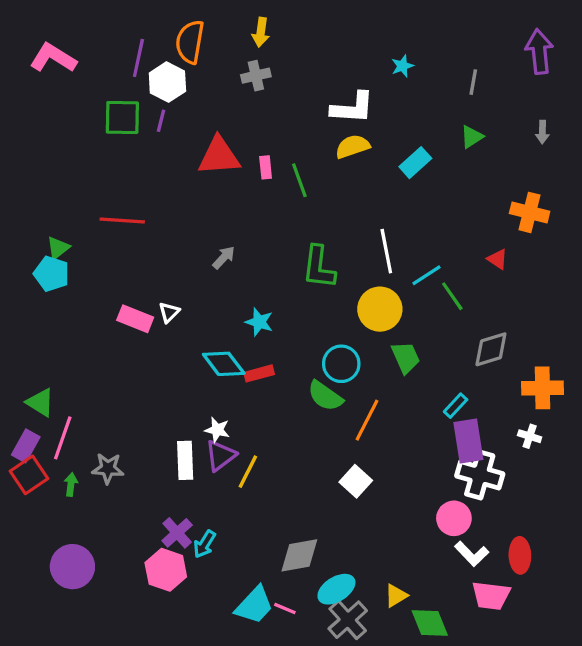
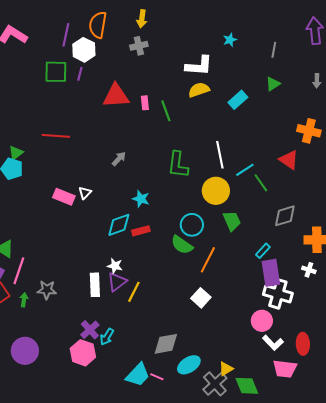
red triangle: (497, 259) -> (289, 160), size x1.5
cyan diamond: (224, 364) -> (119, 225), turned -72
gray cross: (348, 620) -> (215, 384), moved

